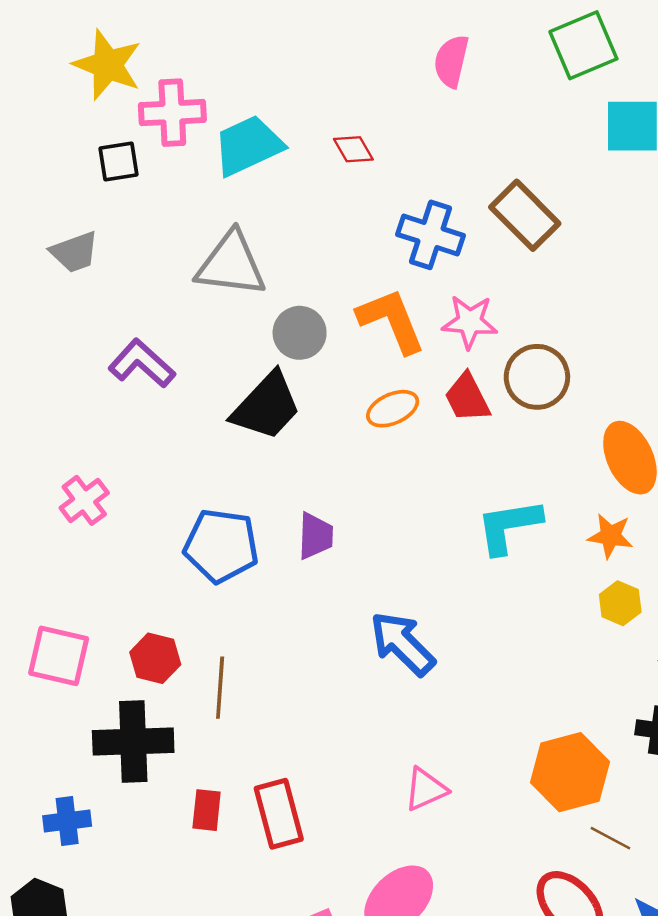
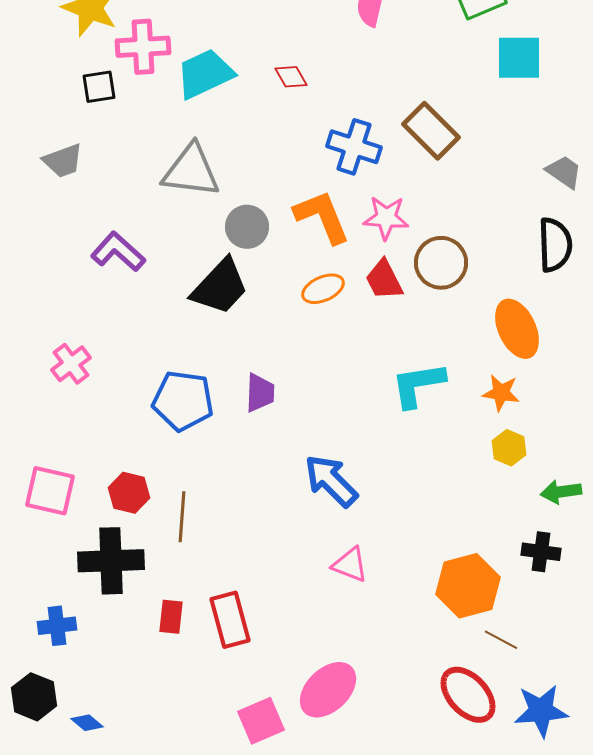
pink triangle: (426, 789) -> (350, 565), moved, turned 45

